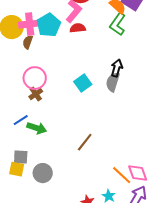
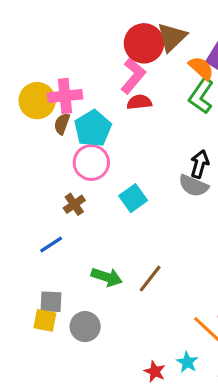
cyan pentagon: (49, 25) -> (93, 128), moved
pink circle: (35, 78) -> (91, 163), moved
gray semicircle: (113, 82) -> (193, 186), turned -84
cyan square: (83, 83) -> (133, 198), moved
green arrow: (37, 128) -> (107, 277), moved

